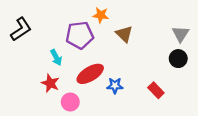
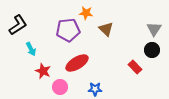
cyan arrow: (56, 57) -> (31, 49), moved
blue star: (115, 86) -> (95, 89), moved
red rectangle: (156, 90) -> (135, 67), moved

